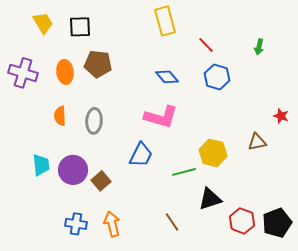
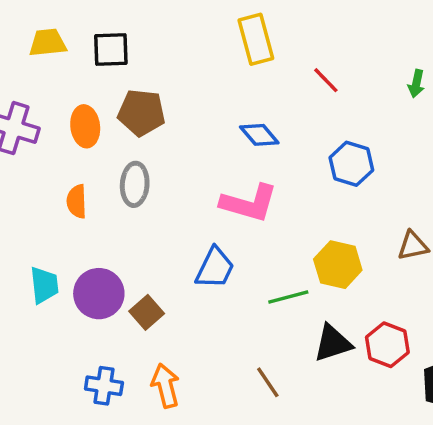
yellow trapezoid: (43, 23) -> (48, 43), turned -65
blue hexagon: (217, 77) -> (351, 164), moved
gray ellipse: (94, 121) -> (135, 184), moved
red hexagon: (242, 221) -> (387, 345), moved

